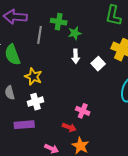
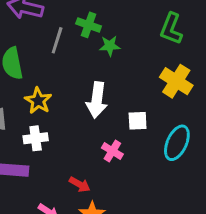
white arrow: (76, 56) -> (97, 100), moved, size x1.6
white square: (98, 64) -> (138, 121), moved, turned 32
pink cross: (83, 111) -> (112, 151), moved

